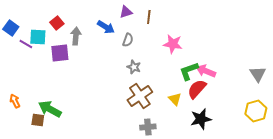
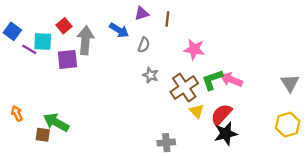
gray arrow: (76, 36) -> (85, 40), size x1.4
red semicircle: (197, 89) -> (221, 115), moved
brown cross: (140, 96) -> (184, 88), moved

